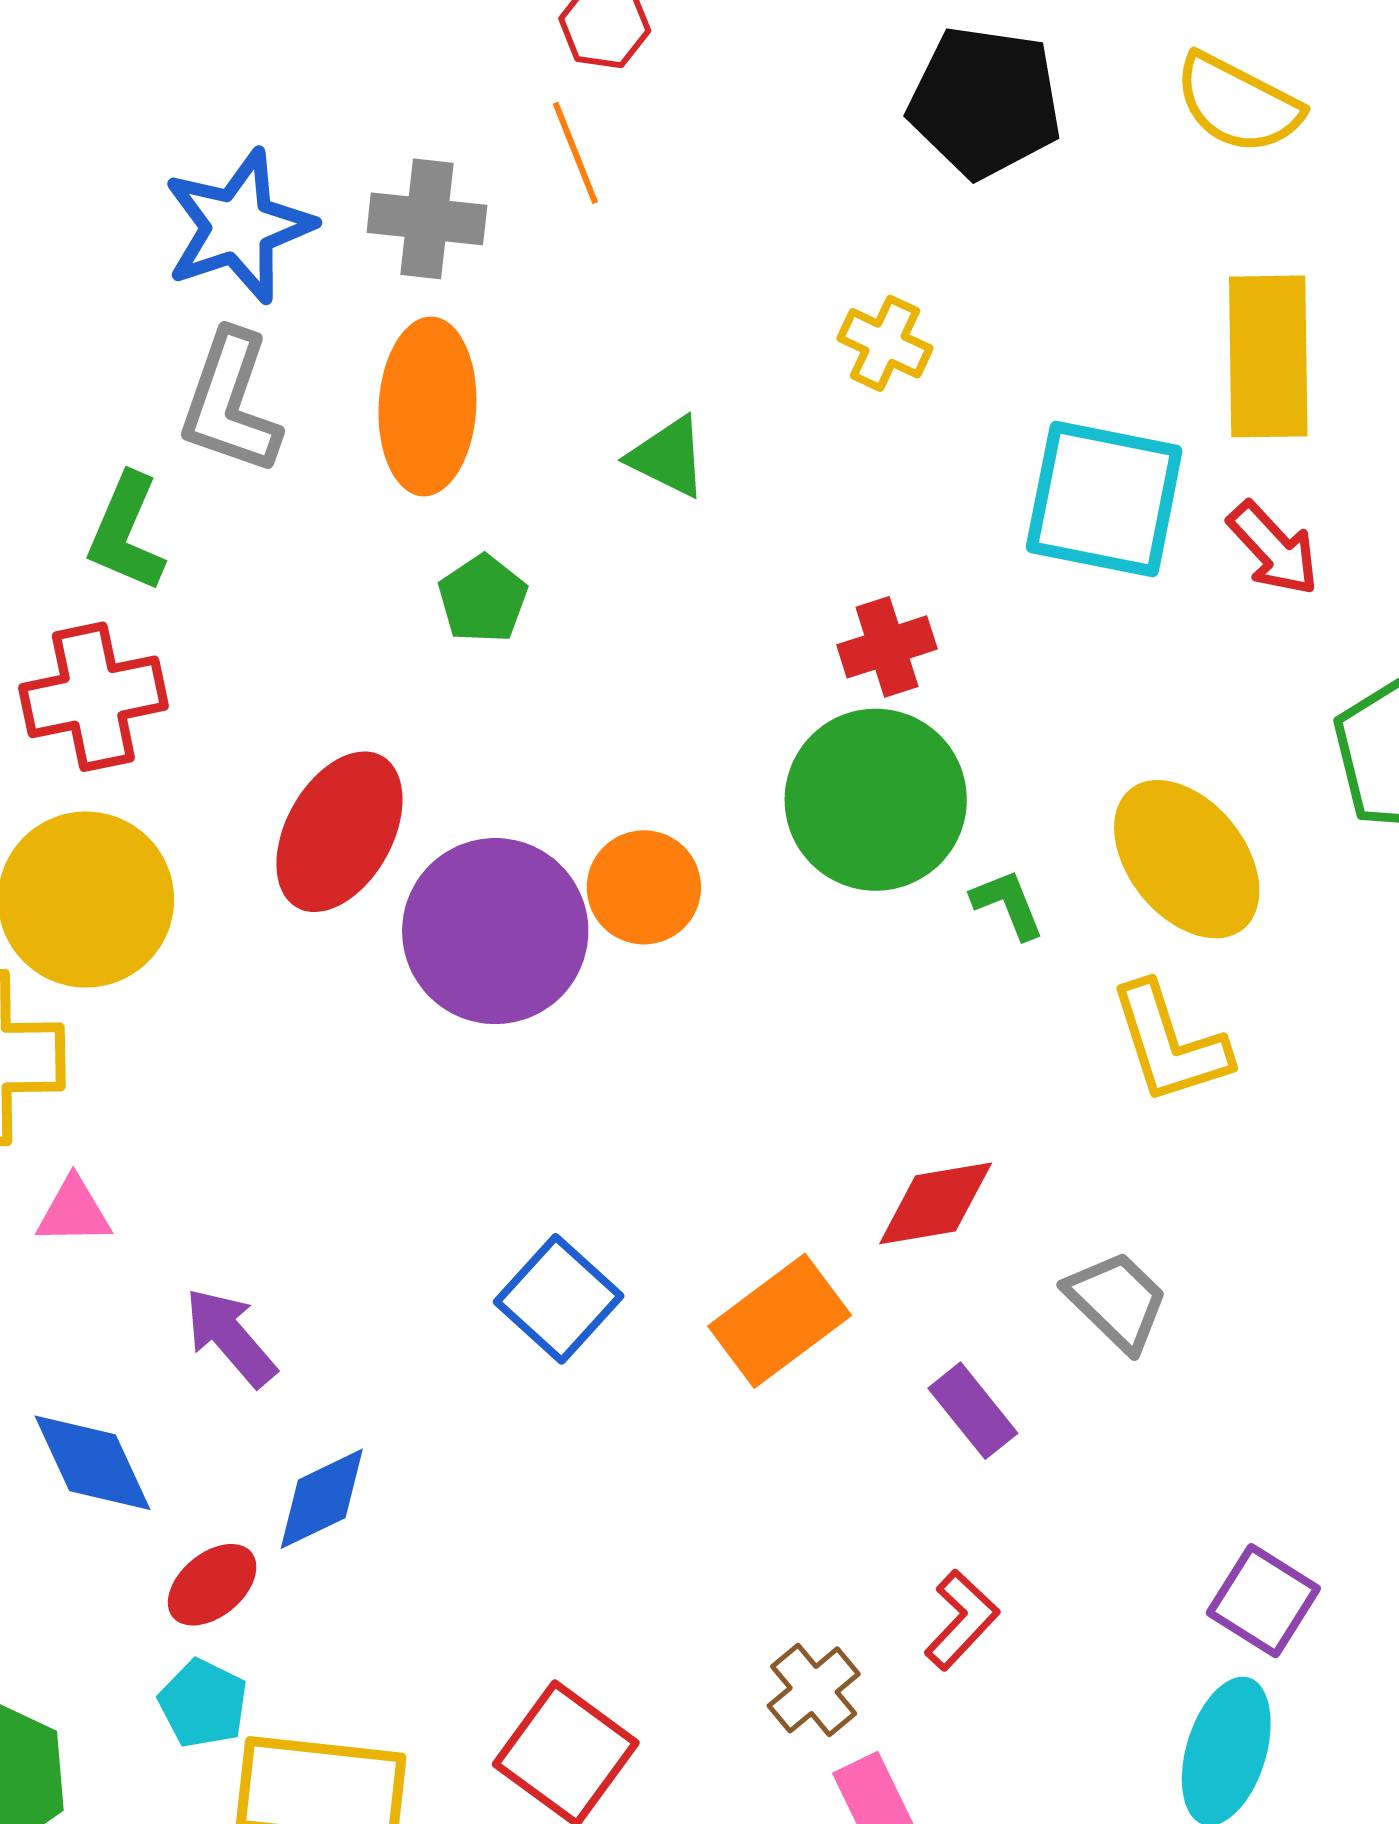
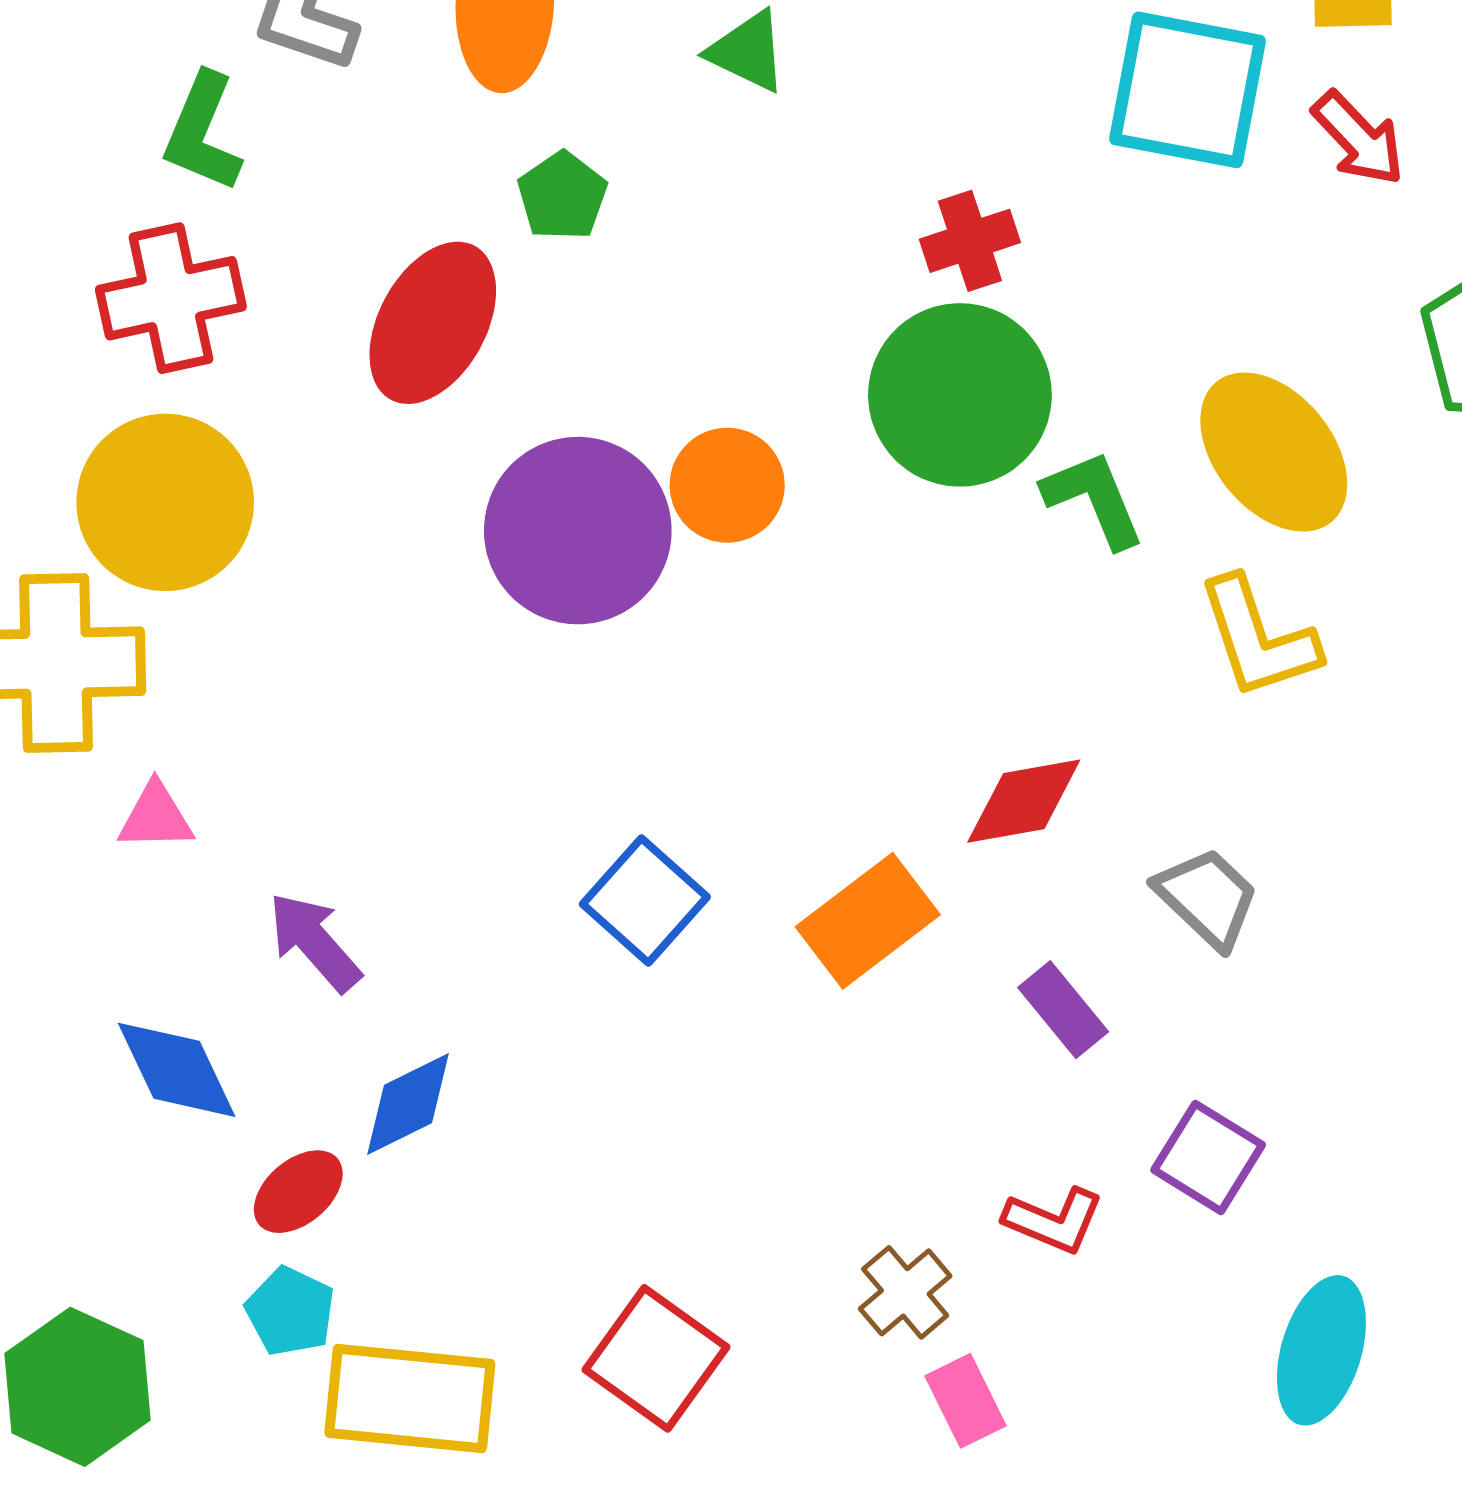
red ellipse: (339, 832) -> (433, 323), moved
green L-shape: (1008, 904) -> (1094, 499), size x1.4
purple square: (1263, 1601) -> (1208, 1157), moved
red L-shape: (962, 1620) -> (1054, 1220), turned 70

